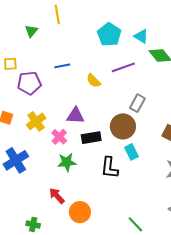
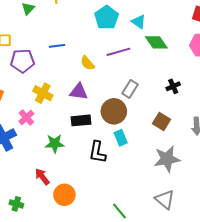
purple triangle: (75, 116) -> (79, 92), moved
yellow cross: (36, 121) -> (43, 93), moved, turned -30
pink cross: (59, 137) -> (26, 117), moved

